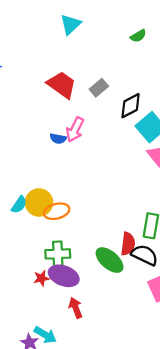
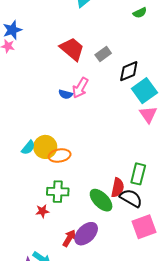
purple ellipse: (64, 276) -> (86, 234), moved, turned -70
red arrow: (76, 308) -> (69, 238), turned 48

